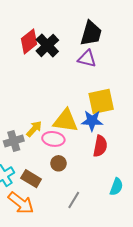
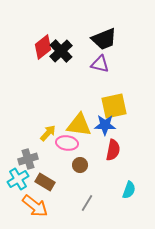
black trapezoid: (91, 33) -> (104, 39), turned 52
gray cross: (14, 141) -> (28, 159), moved
brown circle: (58, 163) -> (80, 165), moved

